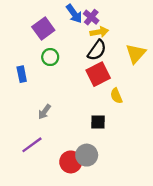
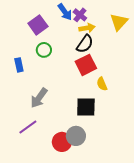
yellow triangle: (136, 54) -> (119, 22), moved
gray arrow: (44, 112) -> (39, 98), size x1.5
black square: (98, 122) -> (86, 107), size x1.5

